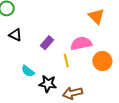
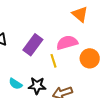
purple rectangle: (47, 43) -> (33, 45), size x1.5
cyan semicircle: (28, 71) -> (15, 84), moved

